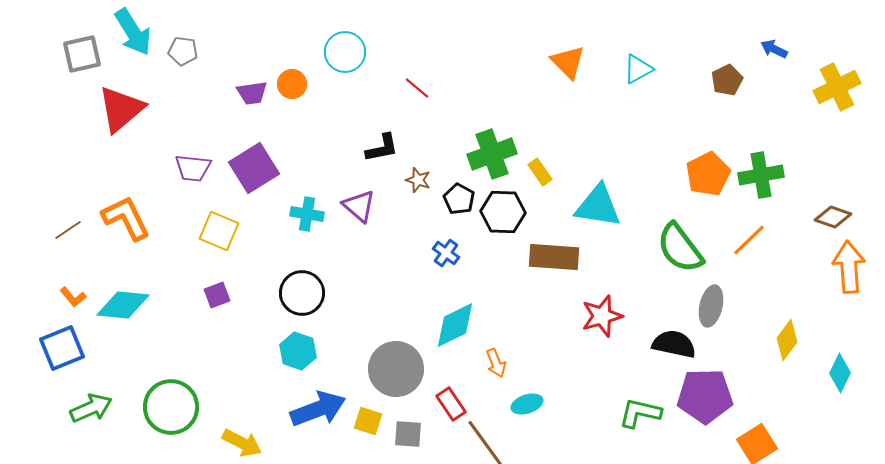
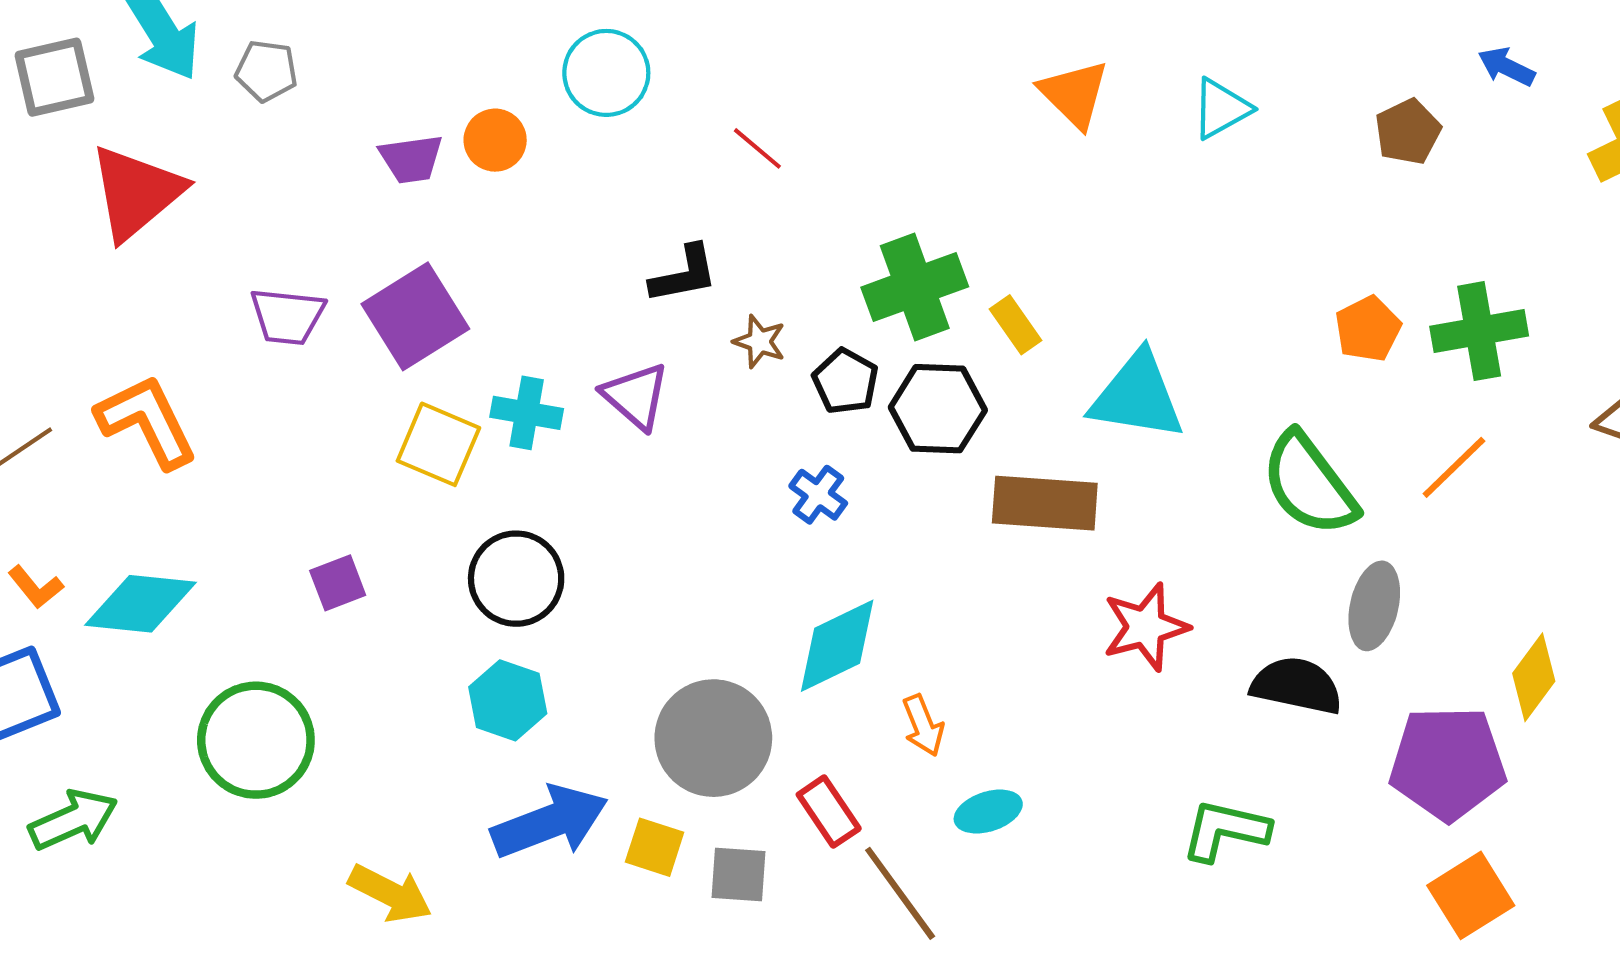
orange pentagon: (708, 174) -> (1368, 329), size x0.7
yellow square: (219, 231) -> (438, 444), moved
purple pentagon: (705, 396) -> (1448, 763), moved
green circle: (171, 407) -> (256, 740), moved

